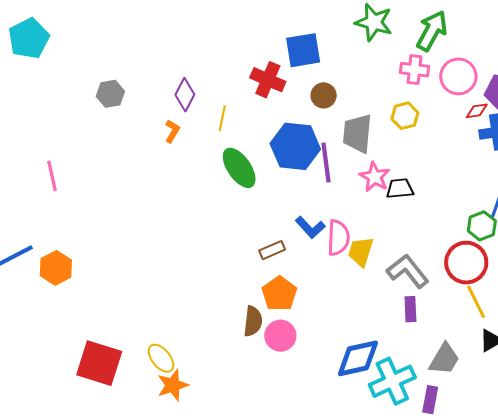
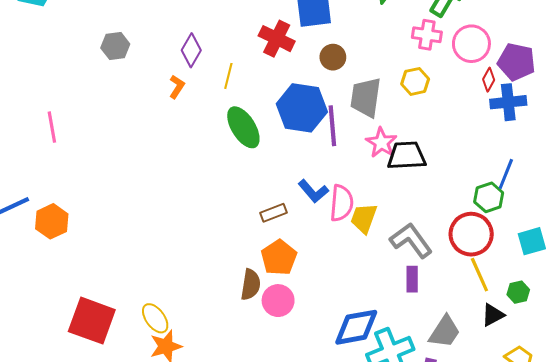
red diamond: (477, 111) -> (489, 80), turned -55
black trapezoid: (400, 189) -> (407, 156), size x1.4

